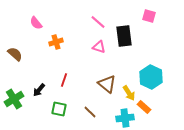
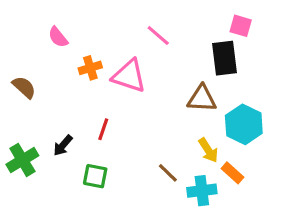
black rectangle: (124, 36) -> (224, 58), moved
pink triangle: (99, 47) -> (129, 76), moved, size x1.6
brown triangle: (107, 84) -> (202, 99), moved, turned -36
brown line: (90, 112) -> (168, 173), moved

